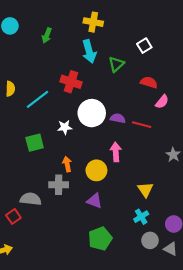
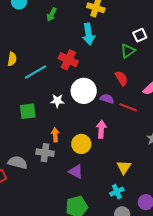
green triangle: (116, 64) -> (128, 51), moved
red semicircle: (149, 82) -> (121, 78), moved, turned 35

